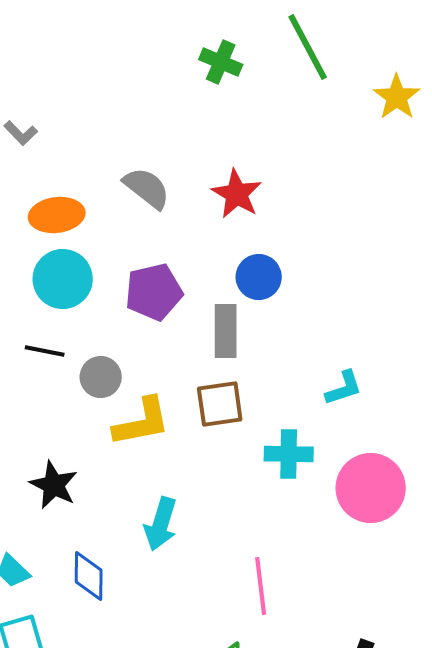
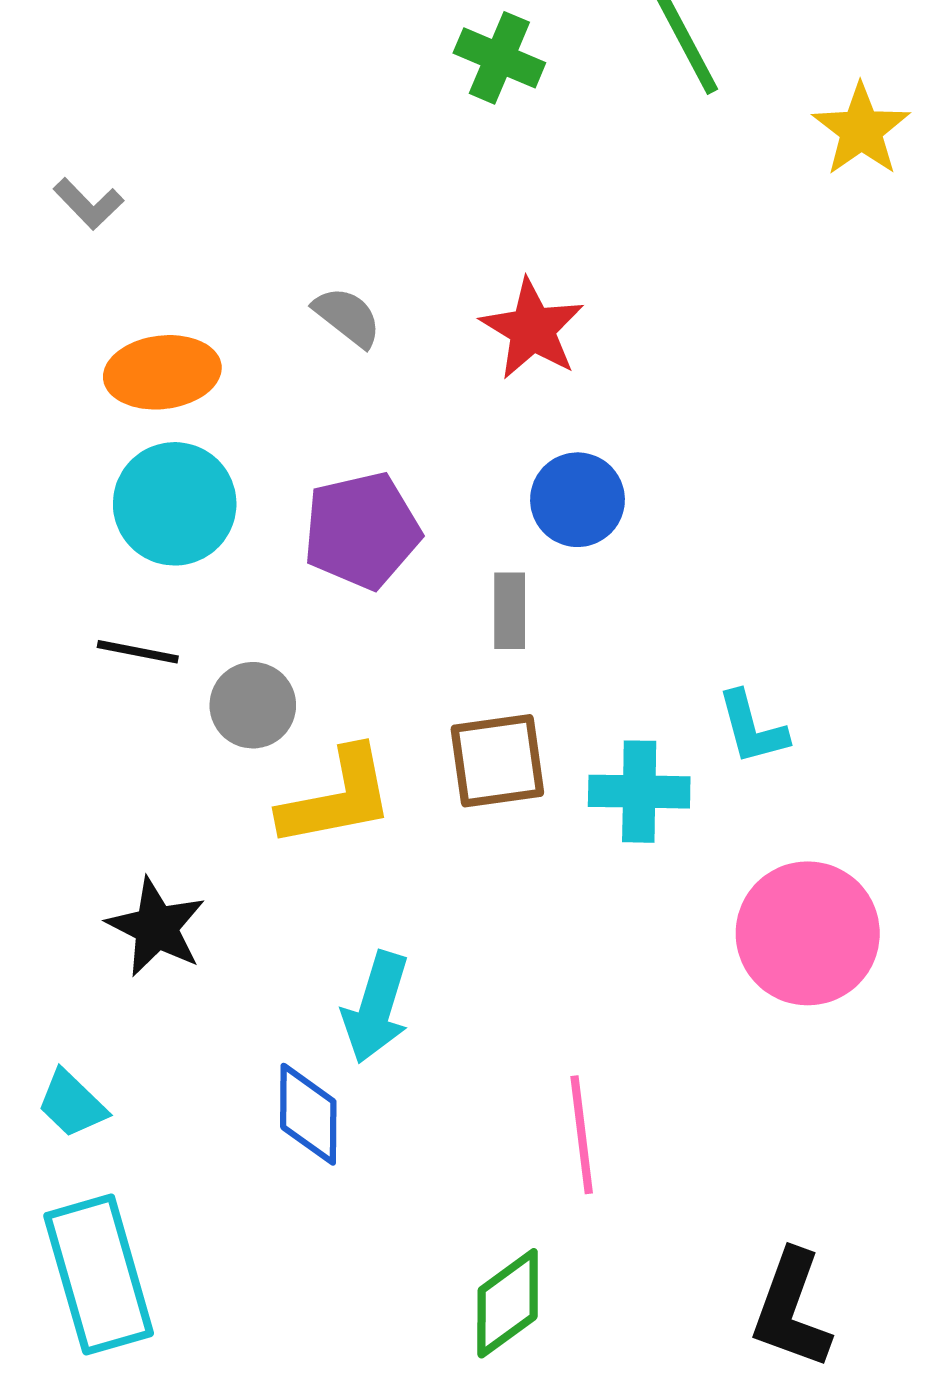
gray semicircle: (147, 188) -> (347, 317), size x0.7
gray rectangle: (226, 331) -> (510, 611), size x0.7
cyan L-shape: (344, 388) -> (752, 728), turned 93
cyan cross: (289, 454) -> (639, 792), moved
blue diamond: (89, 576) -> (308, 1114), moved

